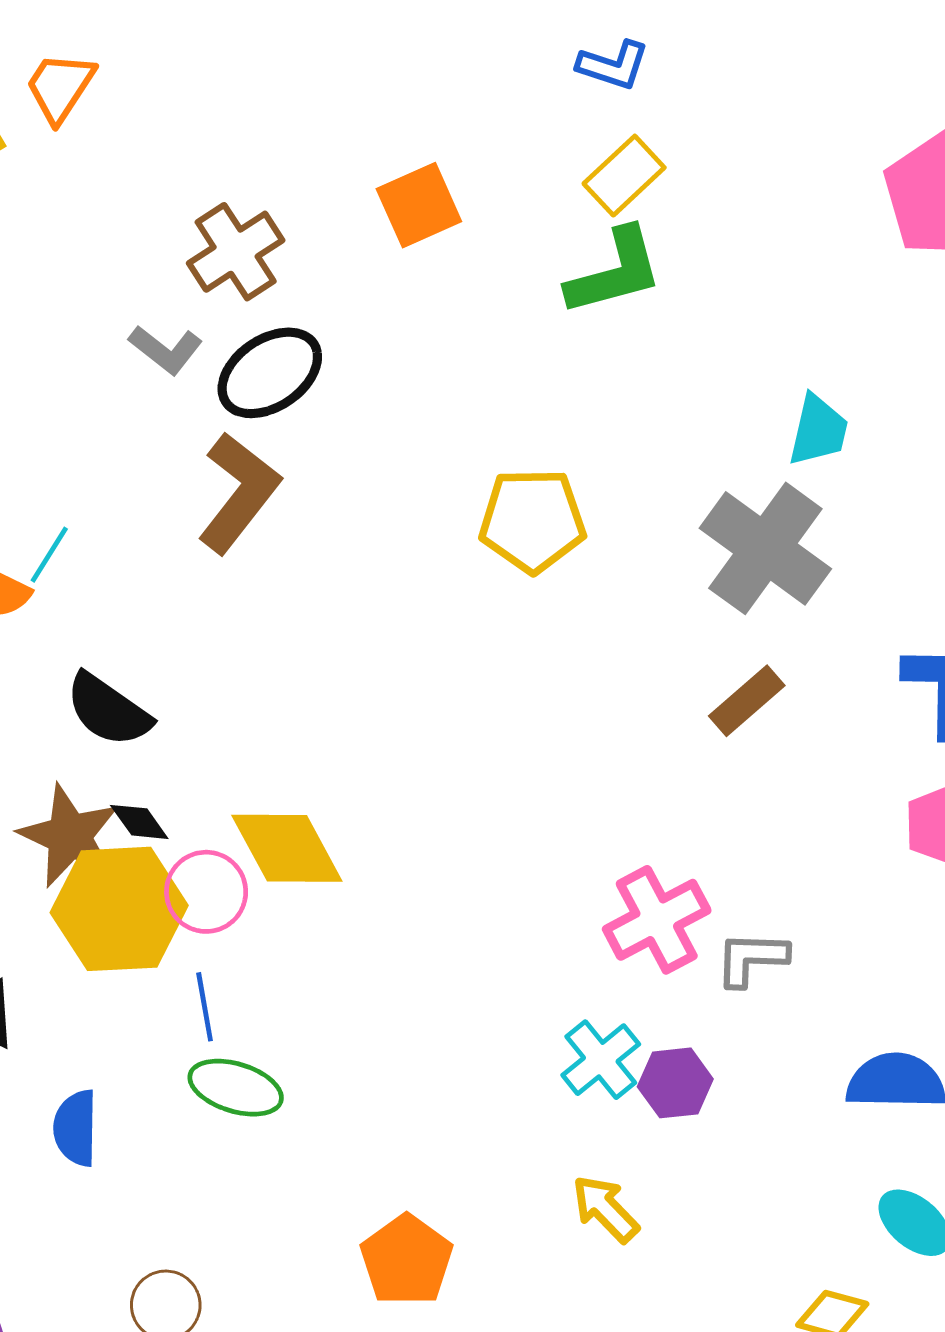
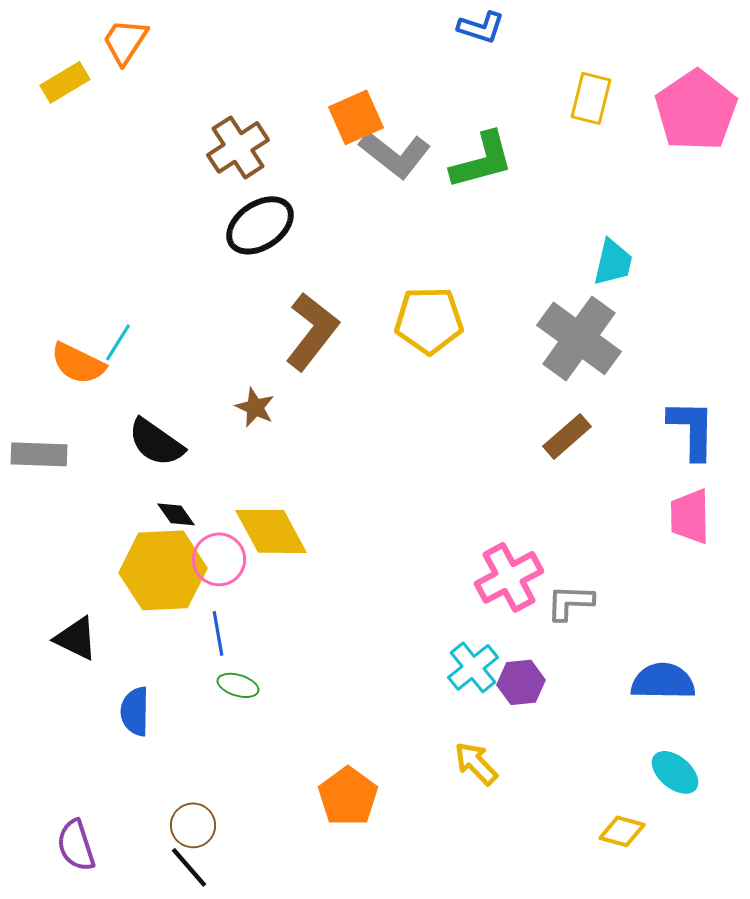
yellow rectangle: (624, 176) -> (591, 98), moved, turned -33
gray L-shape: (166, 350) -> (395, 154), moved, size x1.5
brown L-shape: (239, 493) -> (312, 331), moved
brown star: (69, 836) -> (255, 407), moved, size x0.6
green ellipse: (236, 1088) -> (238, 685), size x0.7

